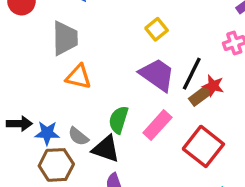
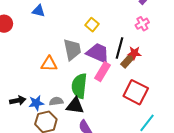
gray trapezoid: (65, 38) -> (72, 50), moved
green semicircle: (119, 120) -> (79, 86), size x1.4
pink rectangle: (157, 125) -> (103, 72), moved
gray semicircle: (78, 136) -> (56, 101), turned 144

